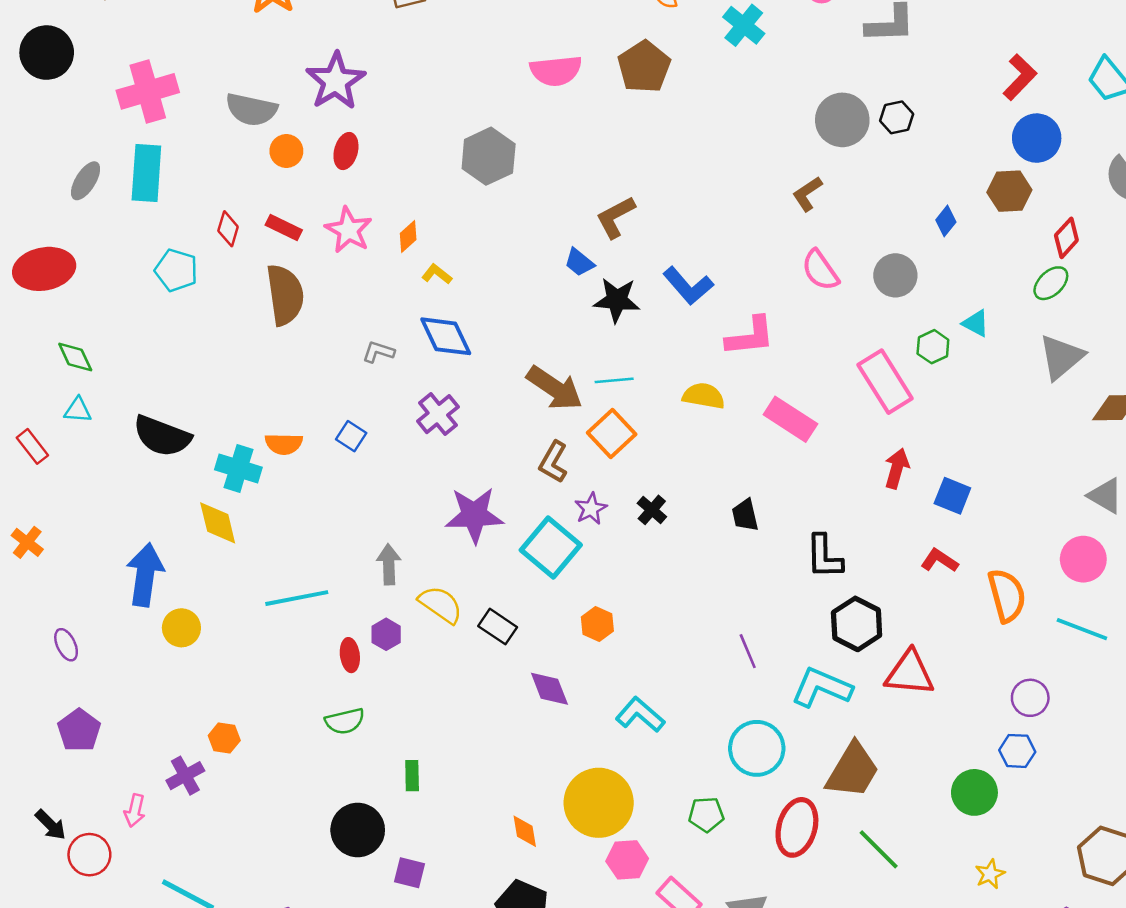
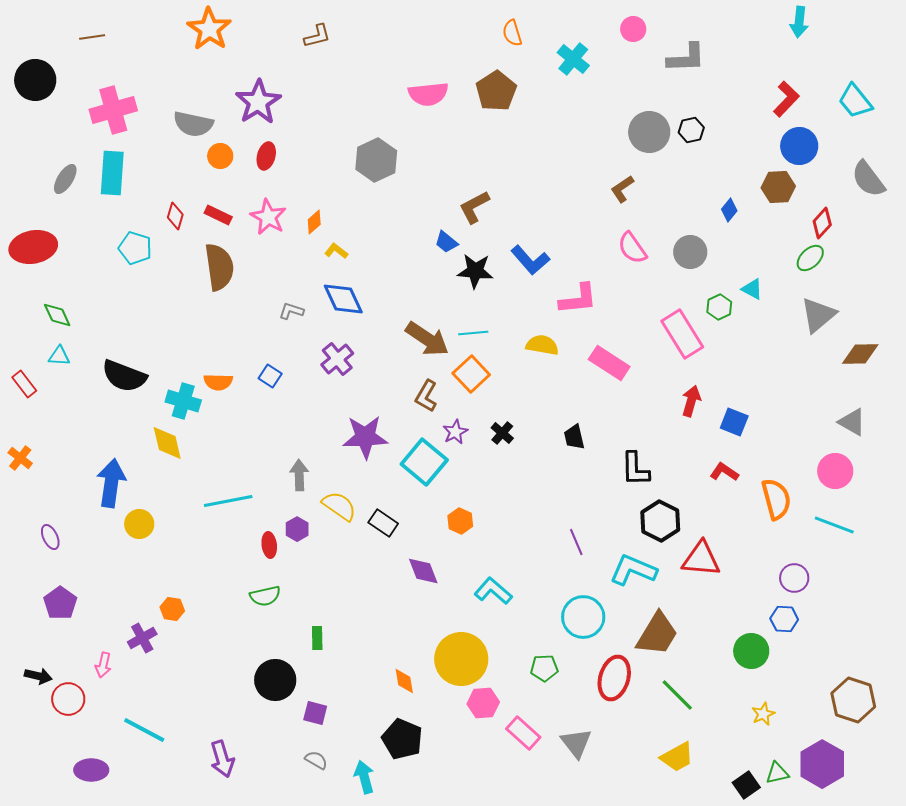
black arrow: (51, 825) -> (38, 676), turned -32

